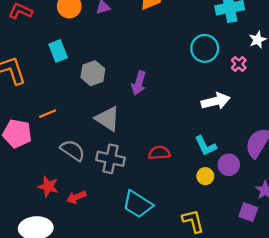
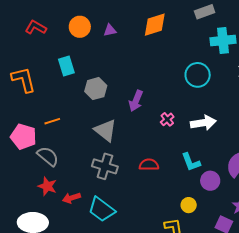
pink cross: (239, 64) -> (167, 119), moved
gray semicircle: (73, 150) -> (48, 156), moved
yellow circle: (205, 176) -> (189, 205), moved
cyan trapezoid: (138, 204) -> (102, 209), moved

